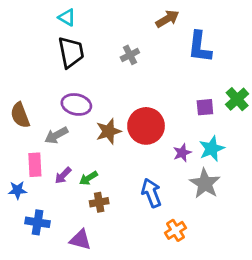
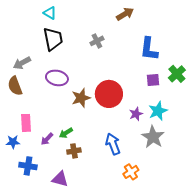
blue L-shape: (200, 47) -> (149, 49), moved
gray arrow: (56, 135) -> (22, 63), moved
purple arrow: (63, 175) -> (47, 139), moved

